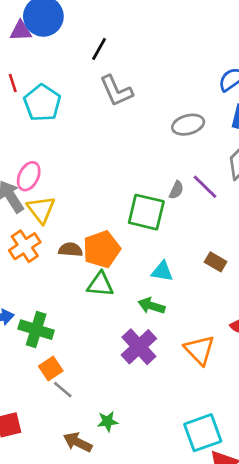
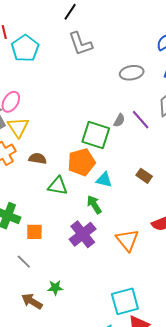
orange pentagon: (102, 249) -> (82, 162), moved
green arrow: (151, 306) -> (94, 205), turned 36
orange square: (51, 369) -> (34, 232), moved, turned 30

